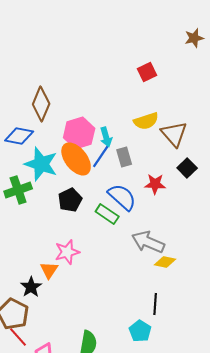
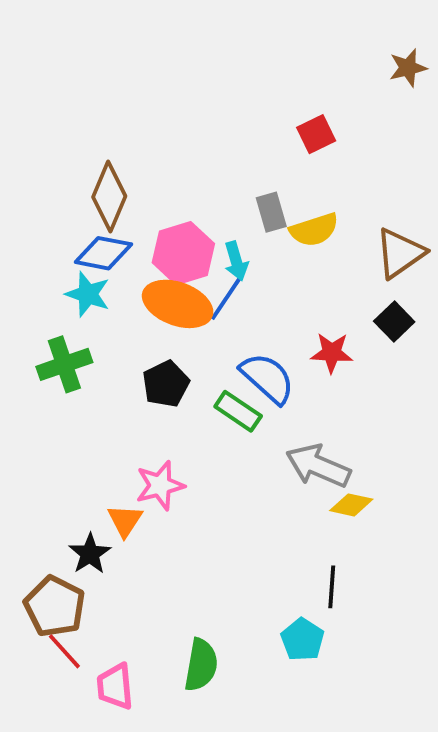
brown triangle: (174, 134) -> (400, 253), moved, turned 36
blue diamond: (19, 136) -> (103, 253), moved
gray rectangle: (124, 157) -> (271, 212), moved
orange ellipse: (76, 159) -> (178, 304), turned -32
cyan star: (41, 164) -> (88, 294), moved, size x0.7

